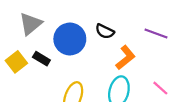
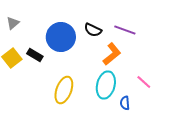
gray triangle: (31, 24) -> (13, 23), moved, size x0.6
purple line: (156, 34) -> (125, 30), moved

